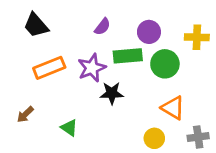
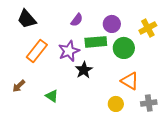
yellow cross: (197, 37) -> (148, 28), turned -30
orange rectangle: (49, 68) -> (37, 51), turned -30
black star: (112, 93) -> (84, 70), turned -30

